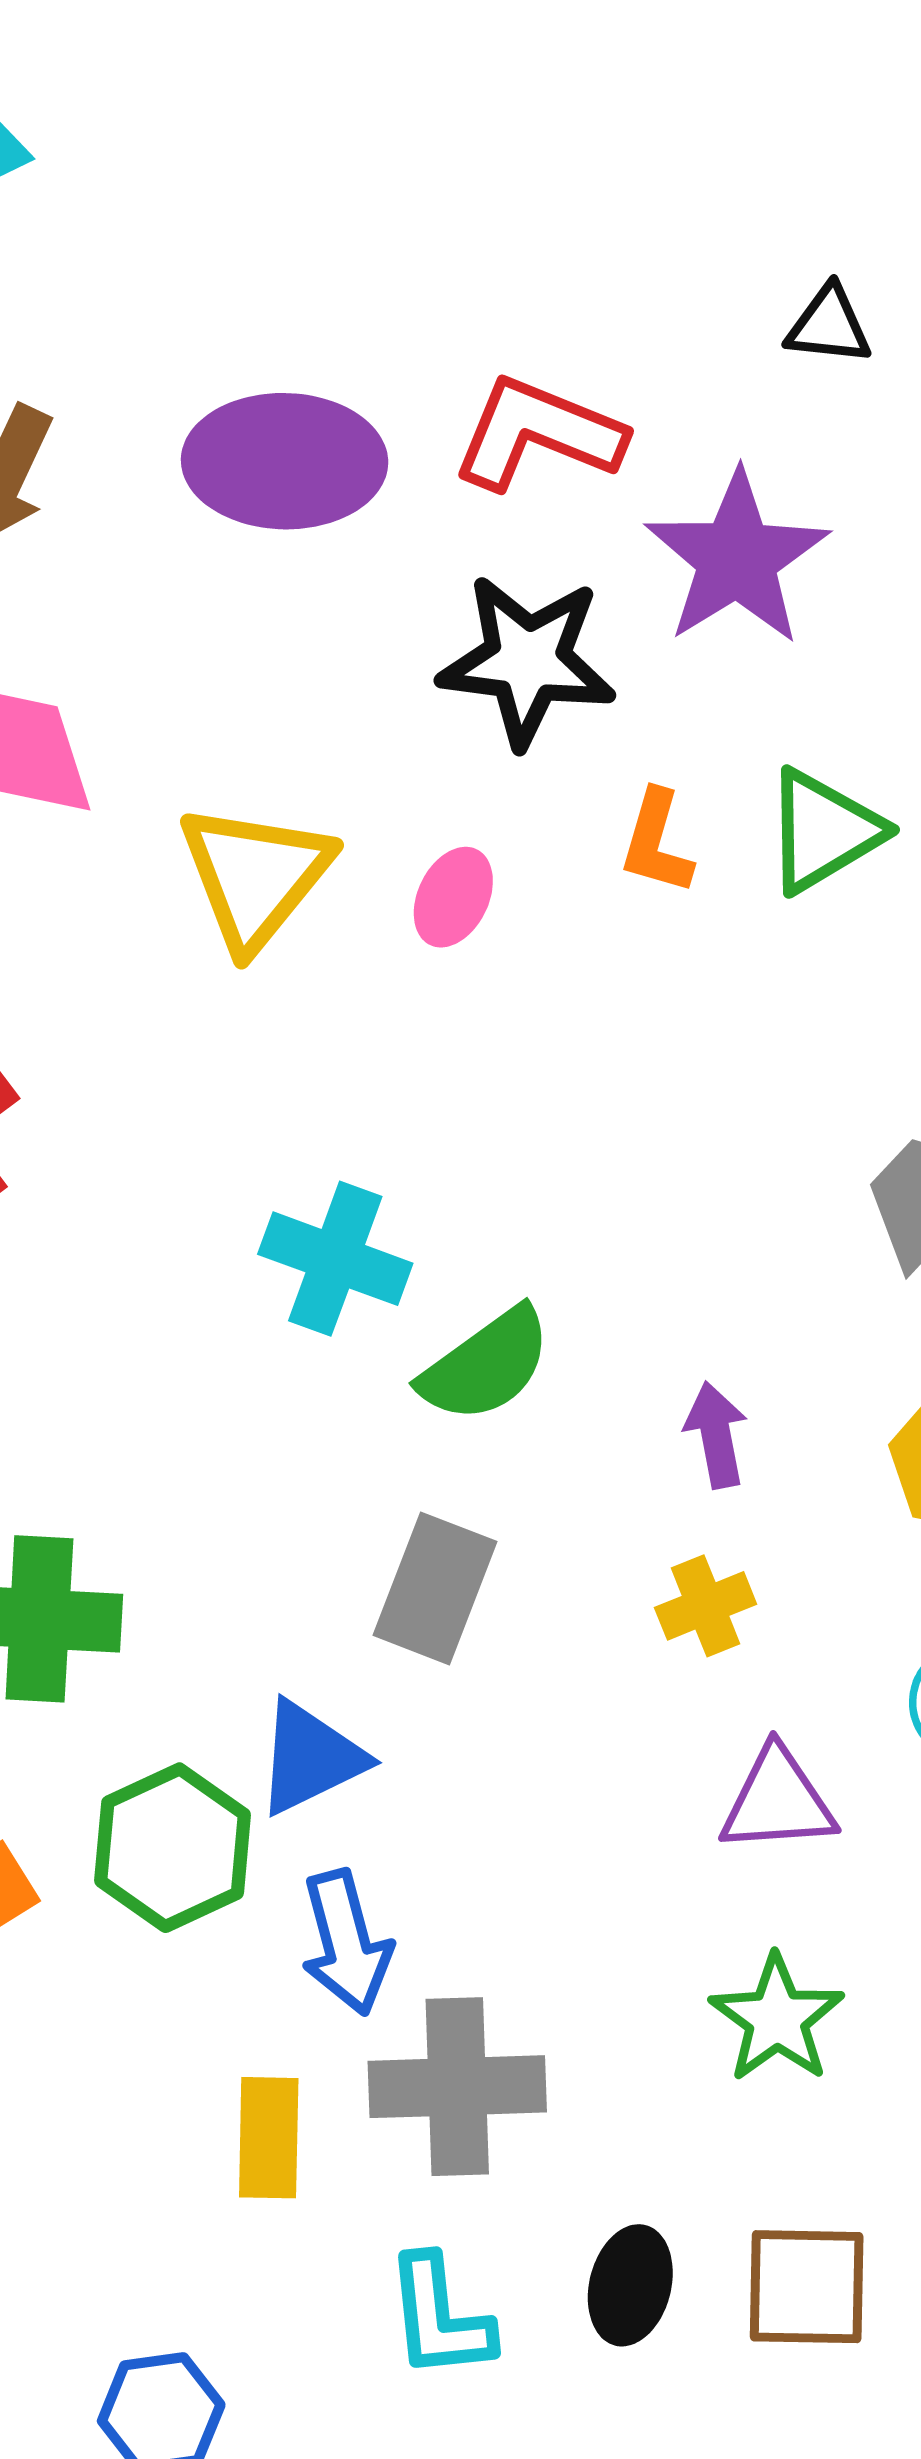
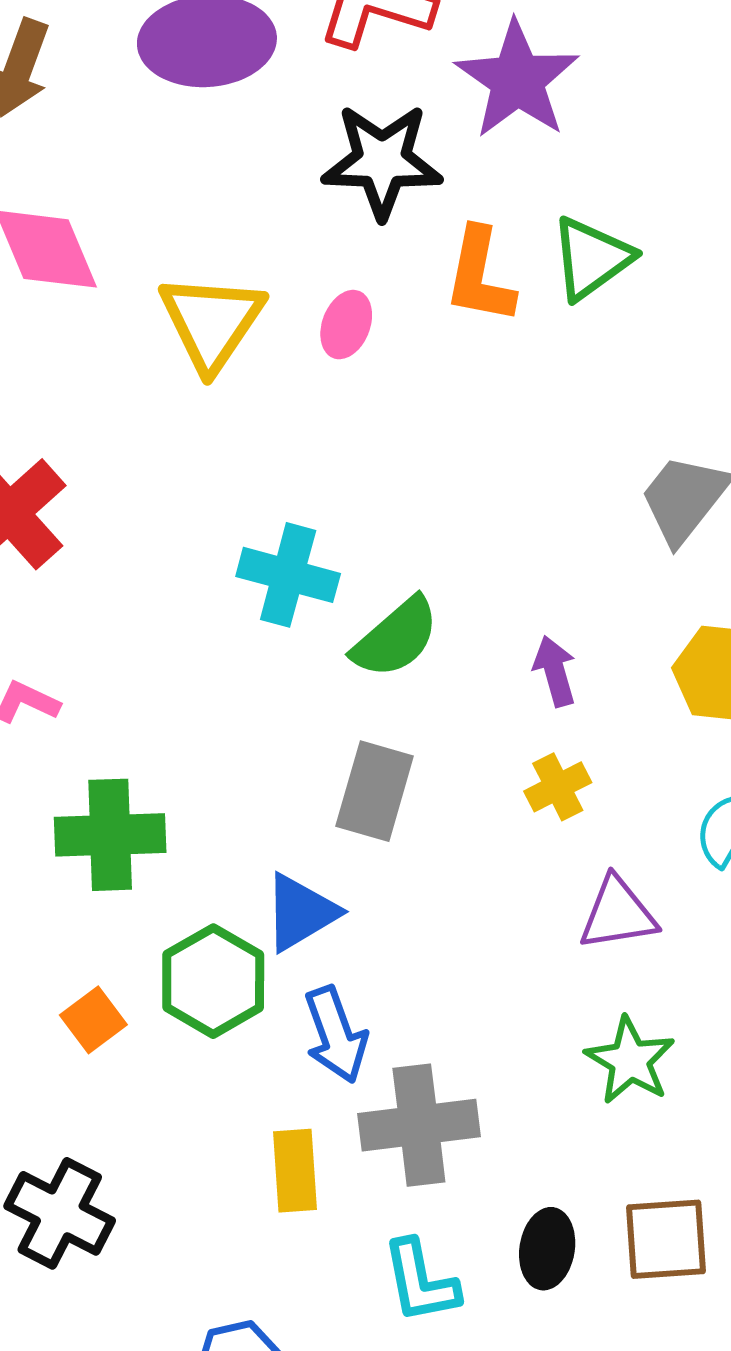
orange L-shape: (656, 842) -> (480, 276), size x1.4

